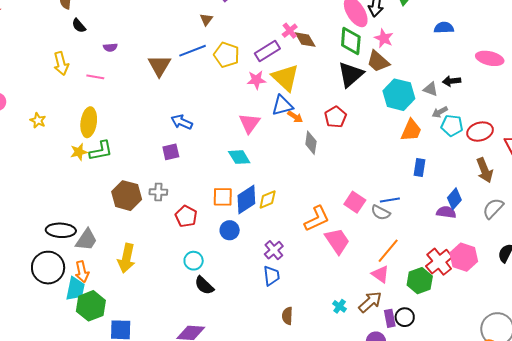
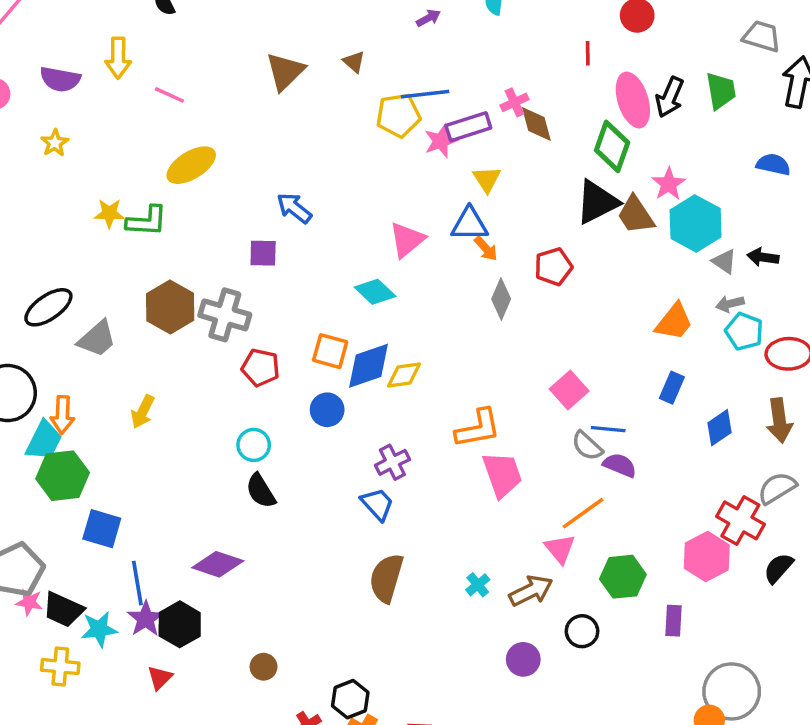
brown triangle: (206, 19) -> (354, 62), moved, turned -40
pink star: (384, 38) -> (669, 184), moved
purple semicircle: (110, 47) -> (60, 79), moved, size x1.6
blue line: (193, 51) -> (425, 94), moved
yellow pentagon: (227, 55) -> (398, 115), turned 30
brown trapezoid: (378, 61) -> (636, 215), moved
brown triangle: (159, 66) -> (285, 71), moved
yellow triangle: (285, 78) -> (487, 179), size x0.6
pink star: (256, 80) -> (441, 141), moved, turned -30
cyan hexagon: (399, 95) -> (696, 223), moved
yellow ellipse: (89, 122) -> (191, 165), moved, turned 36
cyan diamond: (239, 157) -> (375, 292), turned -30
gray cross: (158, 192) -> (225, 315), size x1.6
blue diamond: (454, 199) -> (720, 428), moved
pink square: (355, 202) -> (569, 390), moved
purple semicircle: (446, 212) -> (620, 465), moved
red pentagon: (186, 216) -> (261, 368), turned -30
black ellipse: (61, 230) -> (48, 307), moved, turned -52
gray trapezoid: (86, 240) -> (97, 339), moved
yellow arrow: (126, 258) -> (143, 412), size x0.7
red cross: (439, 262) -> (740, 520), moved, turned -36
blue trapezoid: (271, 276) -> (377, 504), turned -50
brown semicircle: (287, 316) -> (386, 578), size x1.6
purple rectangle: (390, 318) -> (674, 621), moved

